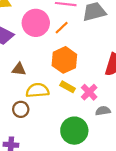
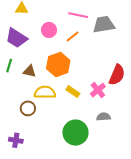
pink circle: (36, 23) -> (49, 30), size x0.6
orange hexagon: (64, 60) -> (58, 64), moved
pink cross: (89, 92) -> (98, 90), moved

